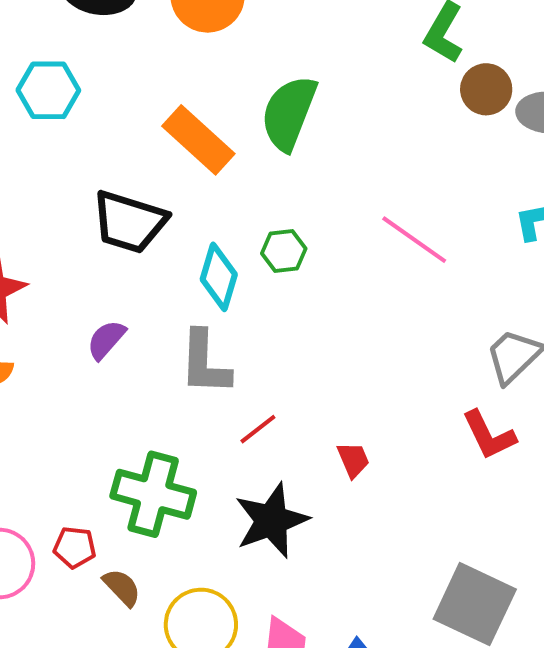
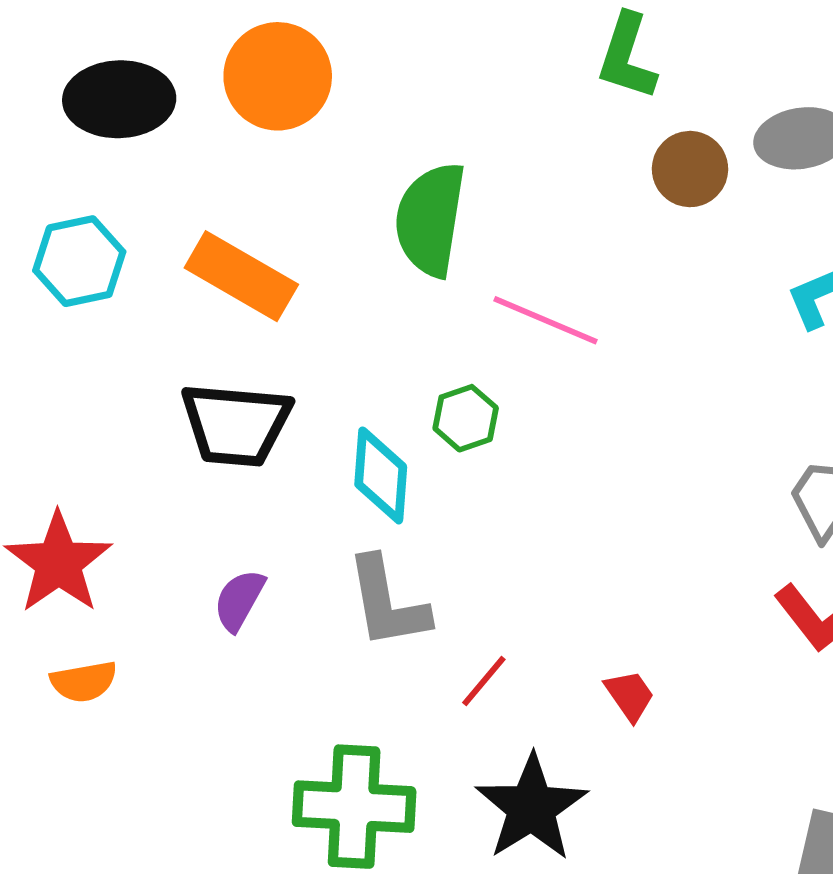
brown circle: (486, 89) -> (690, 169), moved
orange rectangle: (198, 140) -> (241, 276), moved
pink line: (414, 240) -> (545, 320), moved

